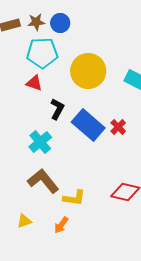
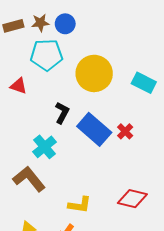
red triangle: (34, 83) -> (19, 86), moved
brown L-shape: (43, 181) -> (29, 179), moved

